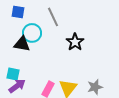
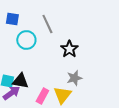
black triangle: (22, 44) -> (20, 81), moved
gray star: (95, 87) -> (74, 78), moved

